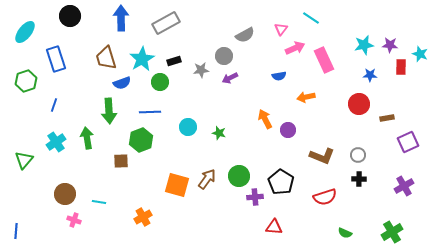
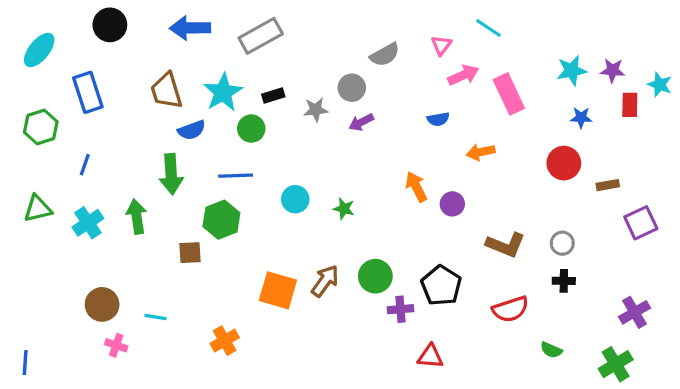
blue arrow: (121, 18) -> (190, 28), turned -90
green triangle: (24, 160) -> (38, 209), moved, turned 36
purple cross: (404, 186) -> (635, 312), moved
green semicircle: (345, 233) -> (551, 350), moved

